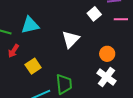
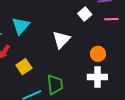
cyan triangle: (30, 25) -> (21, 26), turned -36
white cross: (106, 77) -> (97, 77), turned -36

